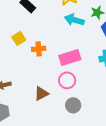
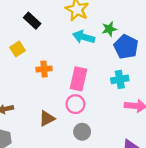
yellow square: (19, 38) -> (17, 49), moved
pink rectangle: (70, 58) -> (79, 79), turned -60

